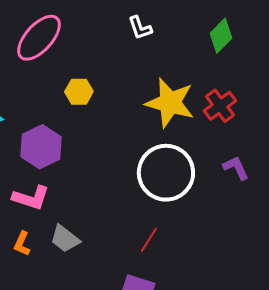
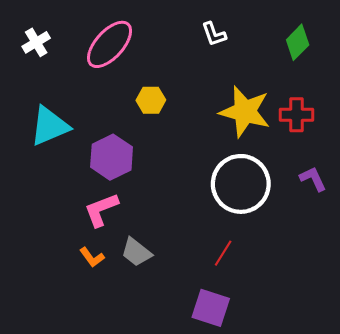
red cross: (220, 106) -> (297, 115), turned 36
pink L-shape: (31, 198) -> (101, 210), turned 141
orange L-shape: (22, 244) -> (92, 257), turned -60

